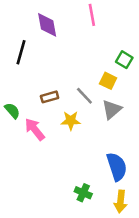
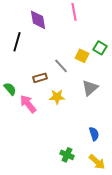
yellow square: (108, 81) -> (82, 56), moved
gray line: (84, 96) -> (61, 66), moved
blue semicircle: (117, 167) -> (94, 134), size x0.6
yellow arrow: (120, 201) -> (97, 162), turned -54

